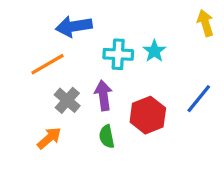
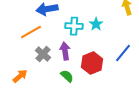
green semicircle: (107, 136) -> (67, 76), turned 144
orange arrow: (49, 138) -> (20, 76), moved

